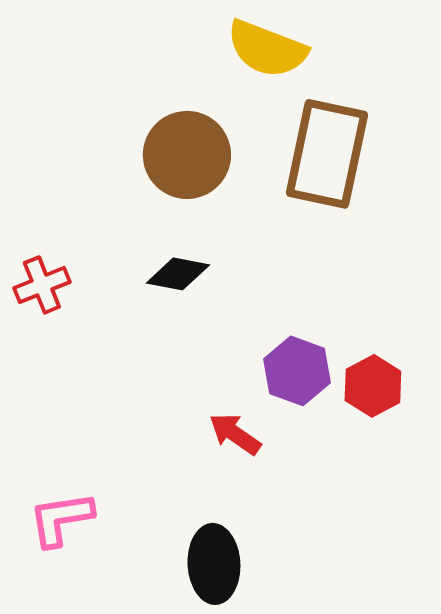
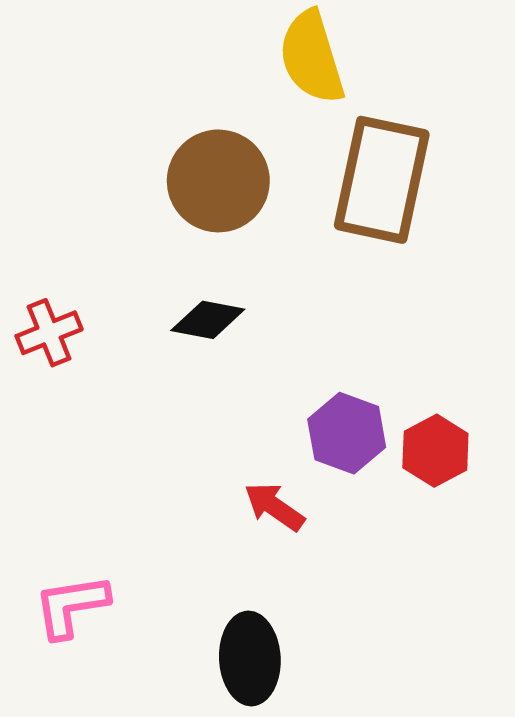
yellow semicircle: (267, 49) -> (312, 57), turned 52

